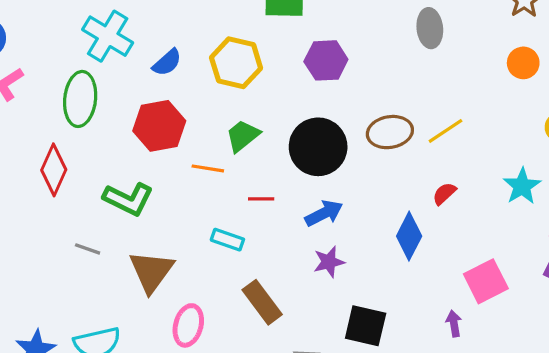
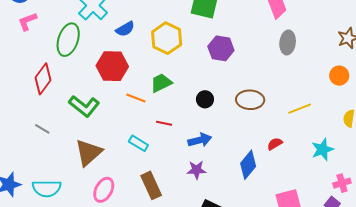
yellow line: (446, 131) -> (300, 109), moved
black circle: (318, 147) -> (205, 99), size x0.5
gray line: (88, 249) -> (42, 129), moved

